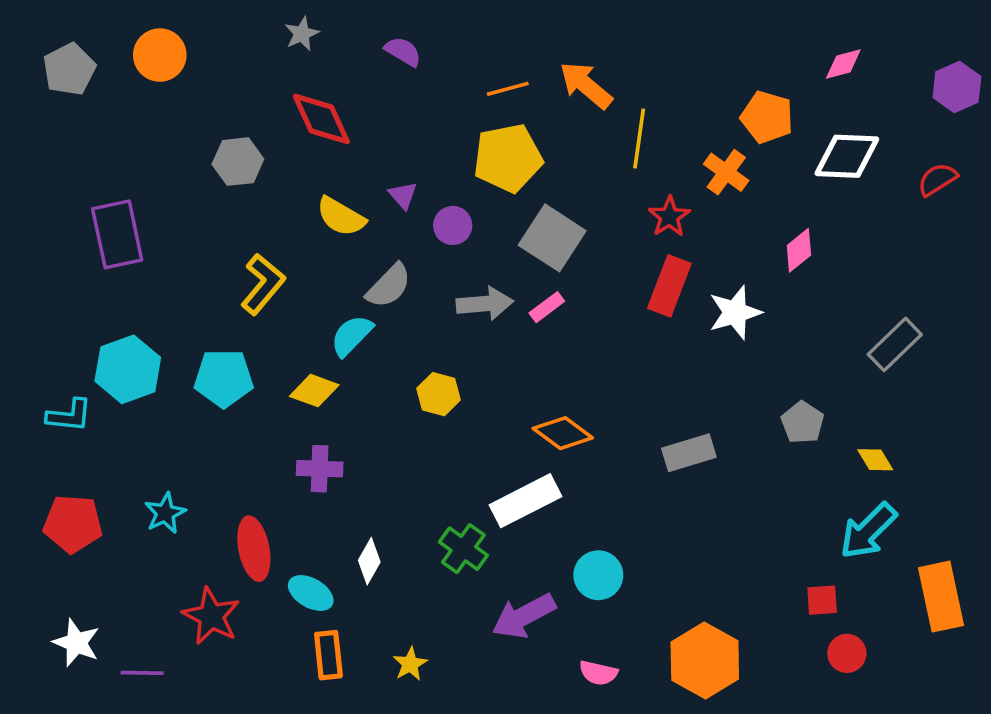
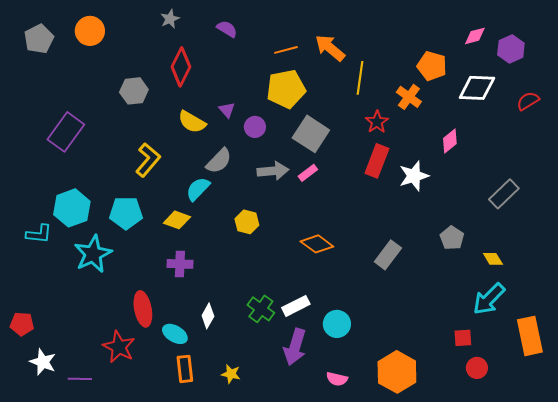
purple hexagon: (957, 87) -> (511, 49), moved
red diamond: (321, 119) -> (181, 67), turned 51
purple rectangle: (117, 234) -> (66, 132), turned 48
gray rectangle: (689, 453) -> (388, 255), turned -36
white rectangle: (526, 501) -> (296, 306), moved, size x0.7
cyan star: (165, 513) -> (93, 254), moved, size x1.6
red pentagon: (73, 524) -> (22, 324), moved, size x0.7
purple arrow: (524, 616) -> (295, 347), turned -45
yellow star: (410, 664) -> (231, 374), turned -30

